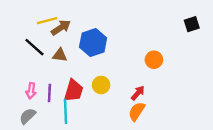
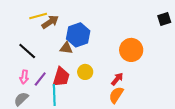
black line: (34, 47) -> (27, 51), moved
brown triangle: (60, 55) -> (66, 48), moved
orange circle: (154, 60) -> (131, 50), size x1.5
purple line: (49, 93) -> (40, 79), turned 35

